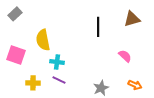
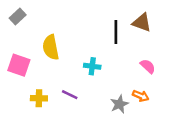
brown triangle: (132, 19) -> (142, 22), moved, turned 36
cyan cross: (57, 62) -> (92, 66), moved
orange arrow: (135, 85) -> (141, 96), moved

